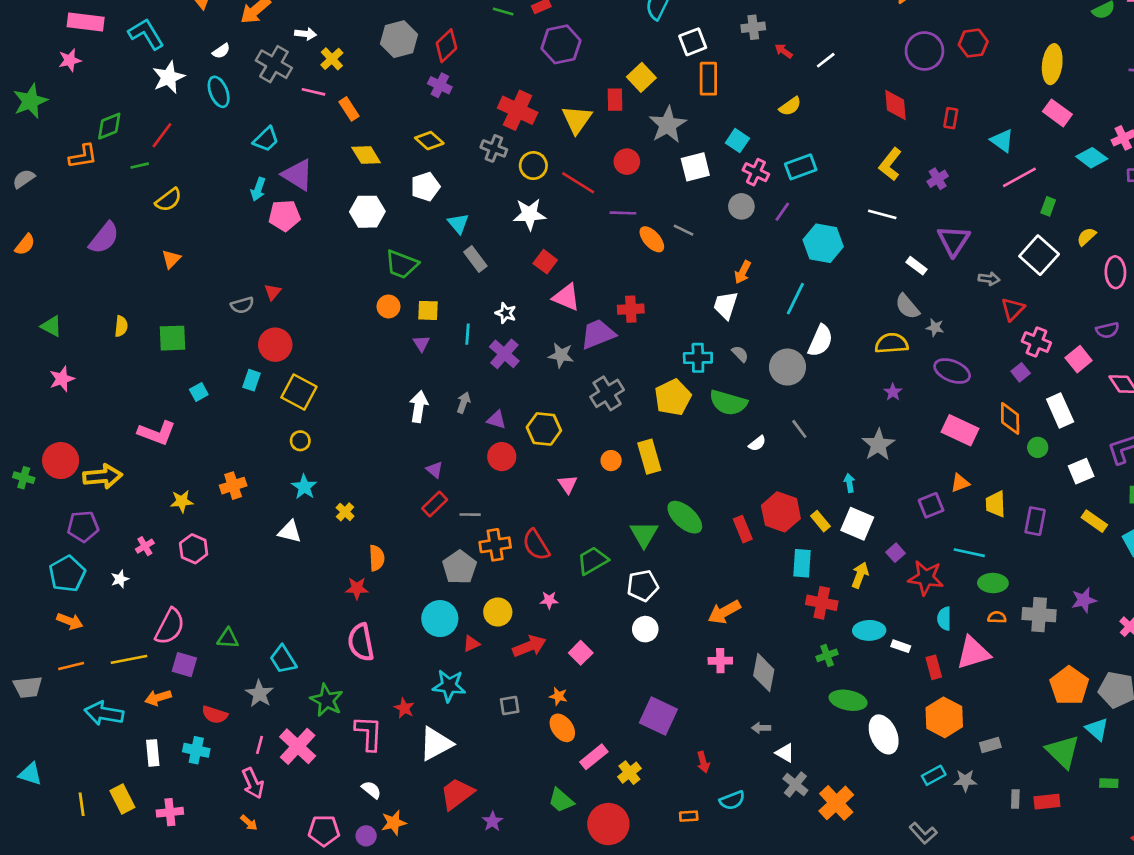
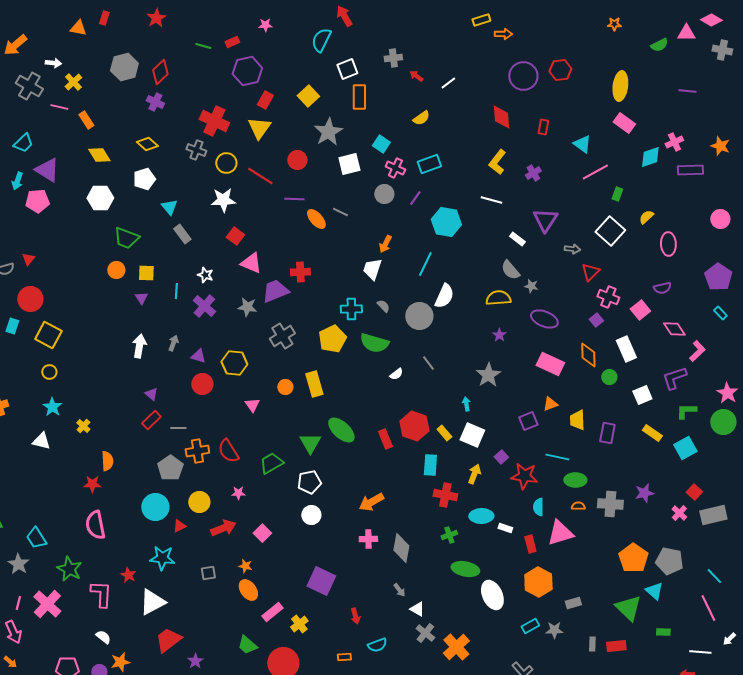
red rectangle: (615, 100) -> (265, 100), moved, turned 30
cyan diamond: (1092, 158) -> (650, 157), turned -55
gray arrow: (761, 728) -> (399, 590), turned -128

